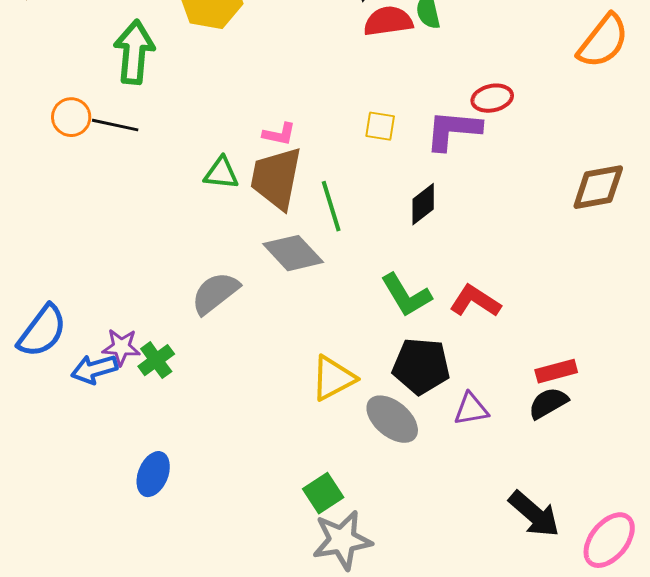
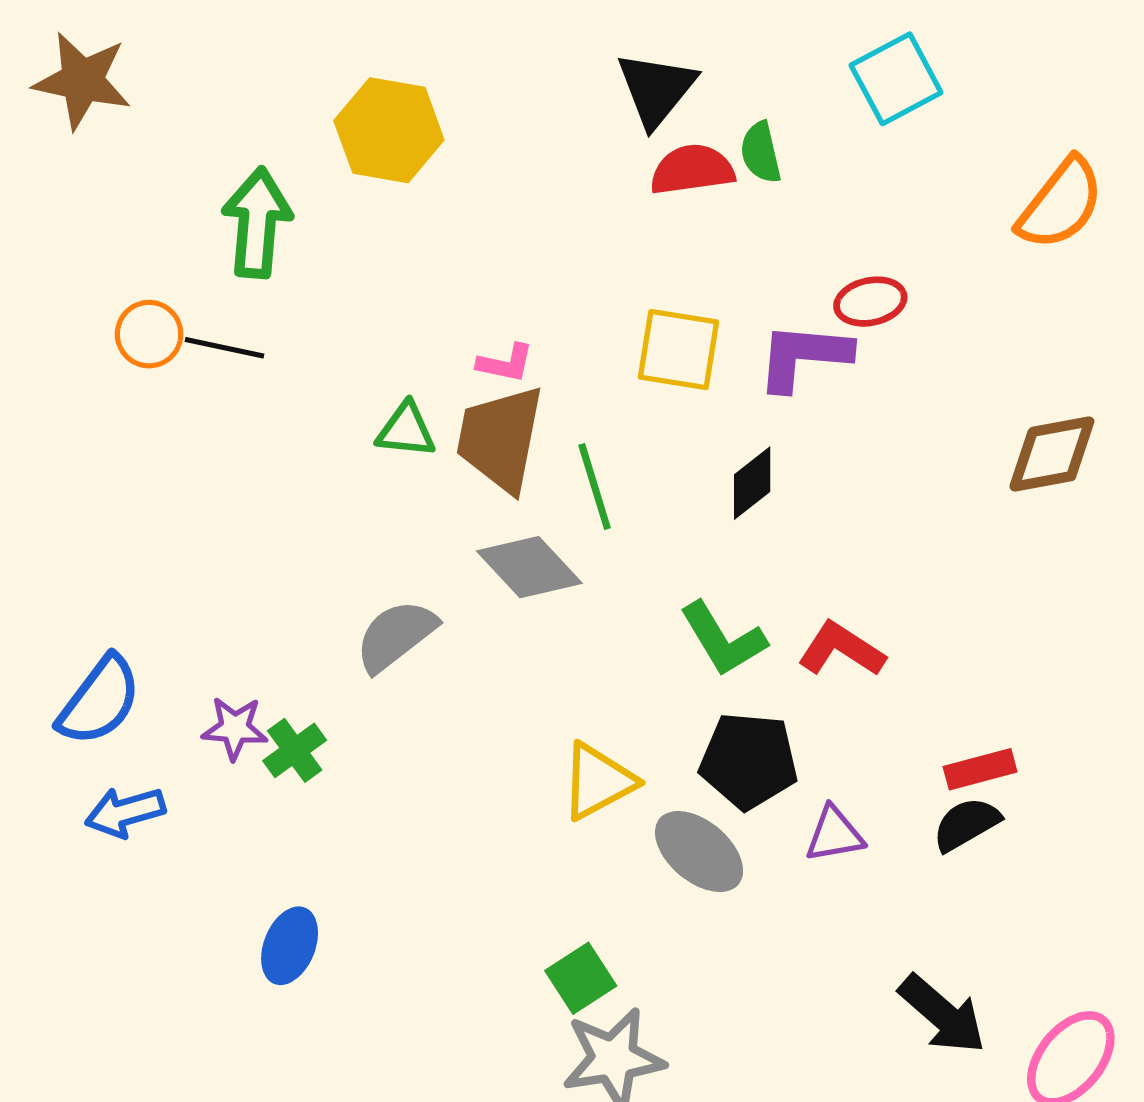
yellow square: (380, 126) -> (678, 350), size x1.6
blue arrow: (94, 369) -> (125, 812), moved

